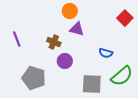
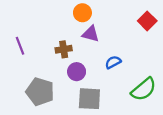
brown cross: (54, 42) -> (64, 49), turned -32
blue semicircle: (106, 53) -> (113, 62), moved, turned 136
gray square: (92, 84) -> (89, 99), moved

